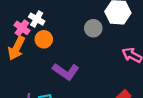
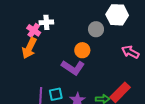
white cross: (37, 19) -> (46, 22), turned -32
orange circle: (44, 39) -> (82, 50), moved

